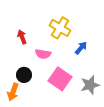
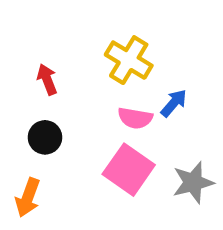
pink semicircle: (43, 54) -> (135, 118), moved
black circle: (24, 75) -> (45, 137), moved

